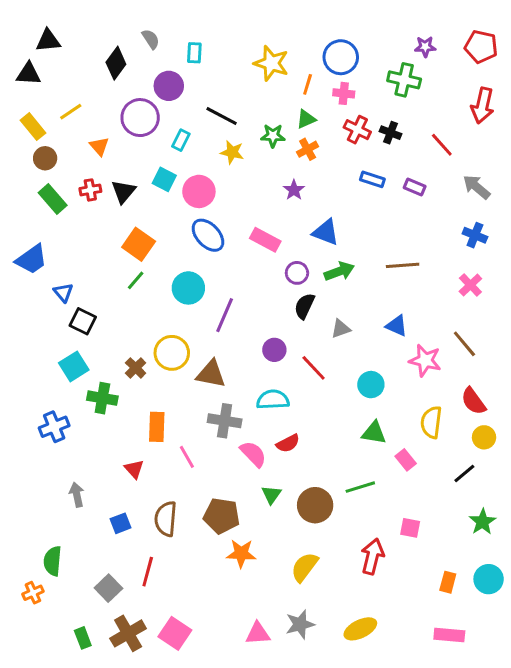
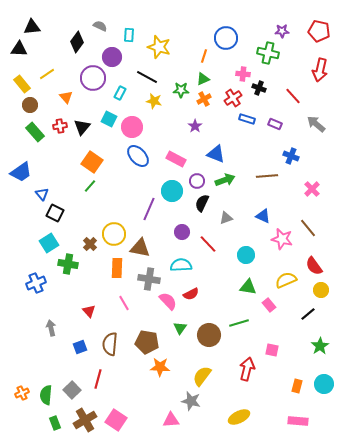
gray semicircle: (151, 39) -> (100, 26), turned -32
yellow star: (271, 63) -> (159, 47), moved
pink cross: (344, 93) -> (243, 74), moved
red cross: (357, 130) -> (233, 98), moved, turned 30
blue cross: (475, 235) -> (291, 156), moved
cyan circle: (188, 288) -> (172, 191), moved
yellow semicircle: (431, 422) -> (286, 280), turned 60
orange rectangle: (157, 427) -> (117, 268), moved
green semicircle: (53, 561) -> (46, 395), moved
gray star: (300, 624) -> (191, 401), moved, turned 30

